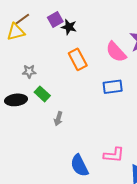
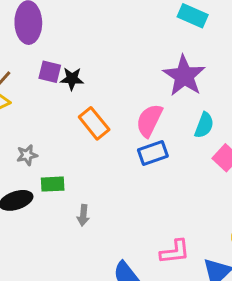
purple square: (55, 19) -> (50, 72), turned -35
pink semicircle: (116, 52) -> (149, 120), moved, turned 80
green rectangle: (42, 94) -> (53, 184), turned -35

